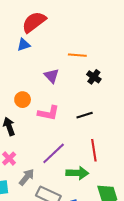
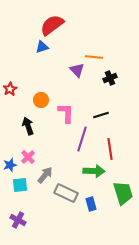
purple triangle: (51, 76) -> (77, 70), moved
black cross: (94, 77) -> (110, 78), turned 32
pink L-shape: (48, 113) -> (66, 113), turned -100
purple line: (54, 153) -> (82, 139), moved, turned -30

